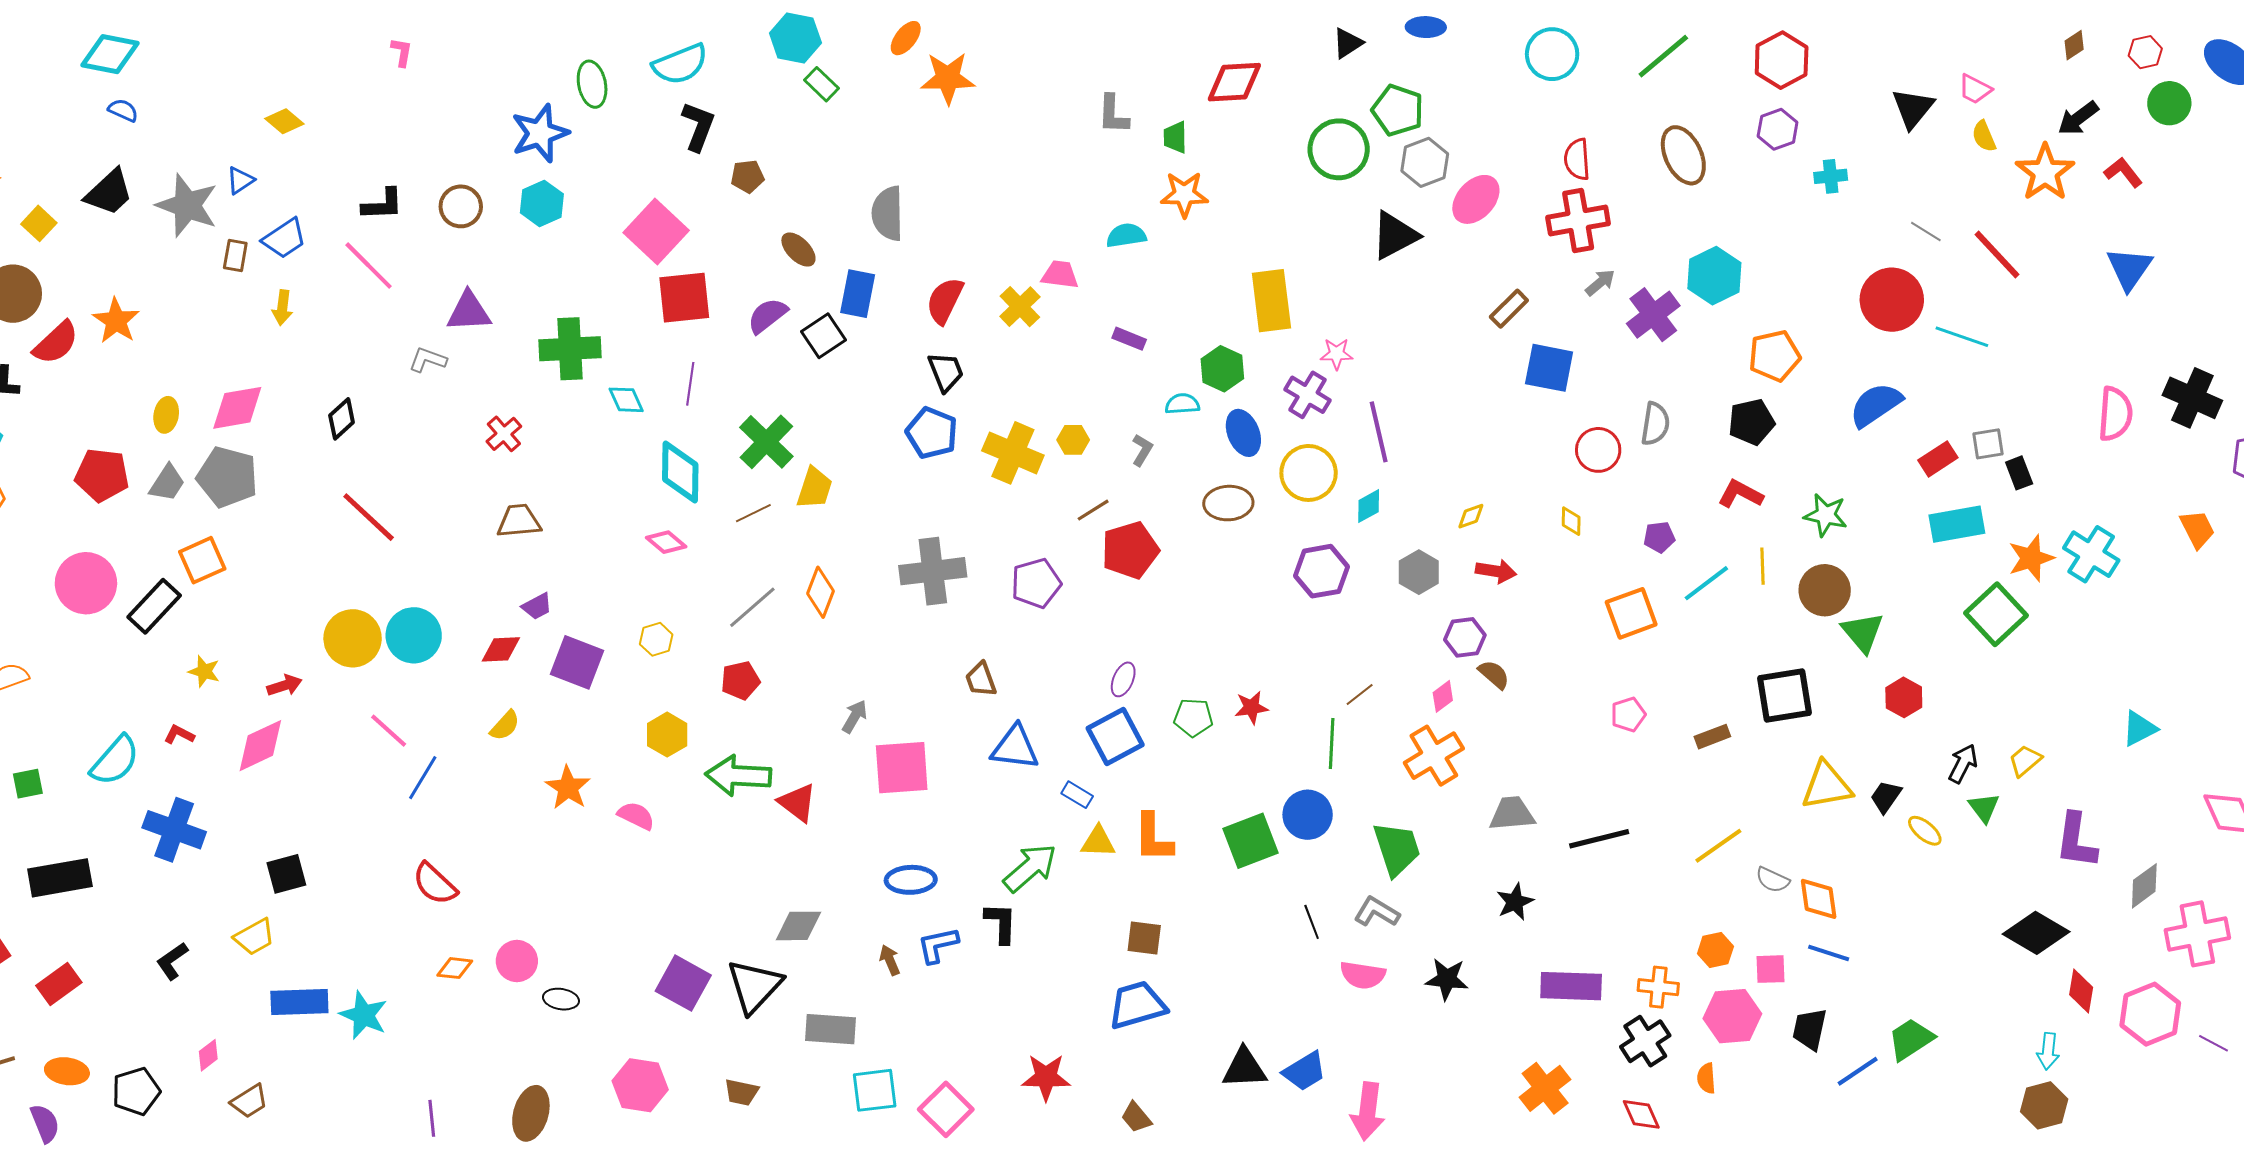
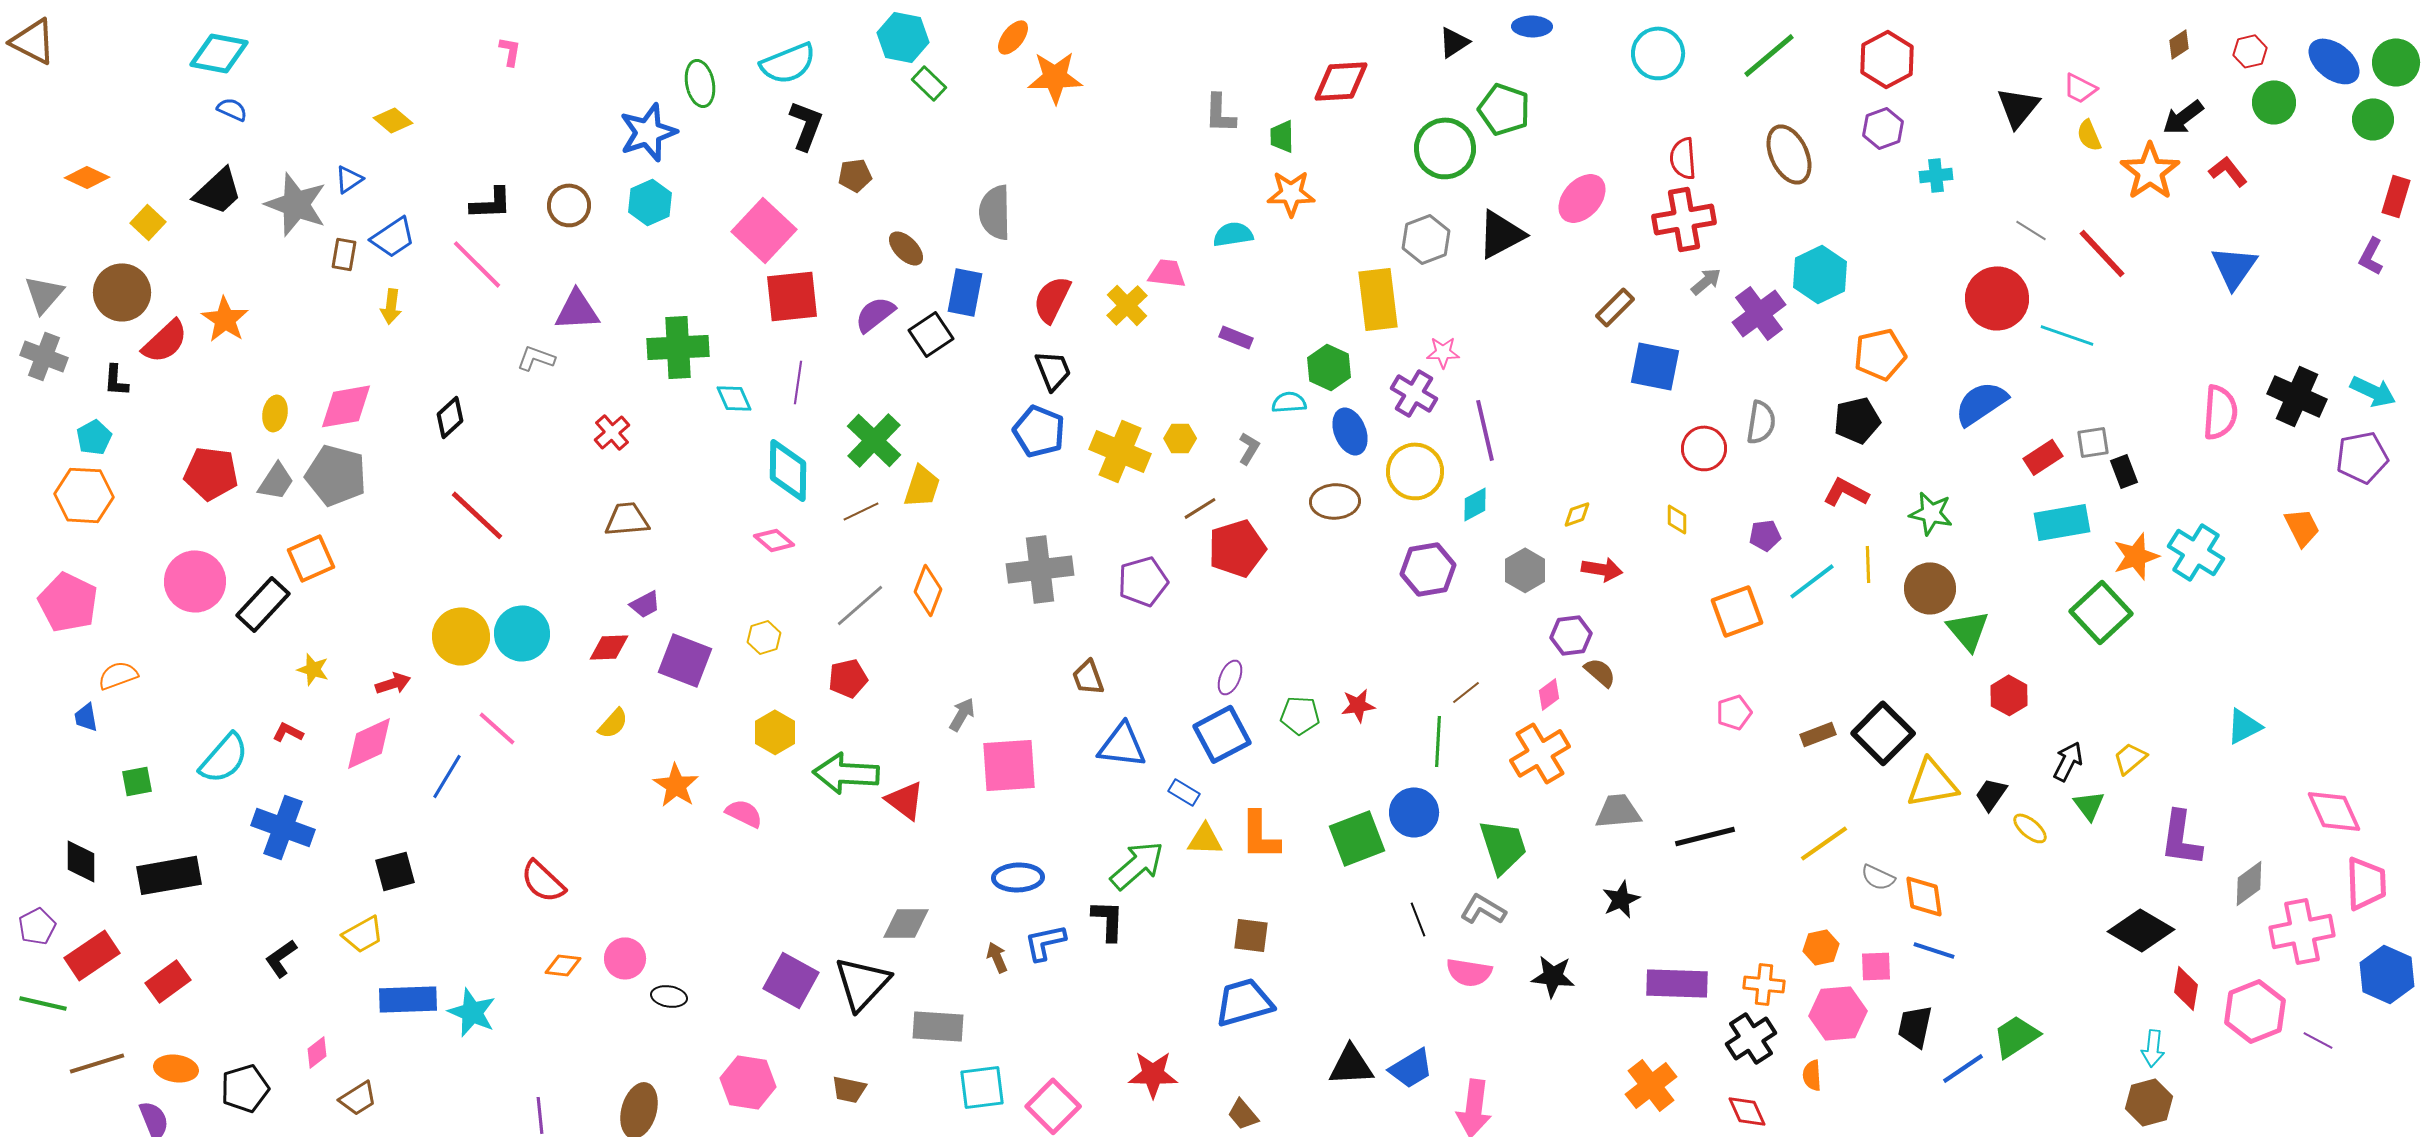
gray hexagon: (1425, 162) -> (1426, 239), moved
black square: (1785, 695) -> (1883, 733), moved, turned -36
blue line: (423, 778) -> (447, 776), moved

